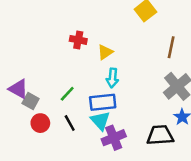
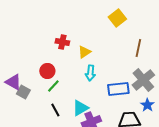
blue rectangle: (103, 102) -> (118, 89), moved
cyan triangle: (100, 121) -> (80, 108), turned 42
red circle: (40, 123) -> (47, 71), moved

